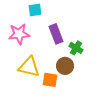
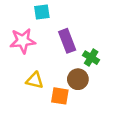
yellow triangle: (29, 67) -> (35, 80), size x0.7

